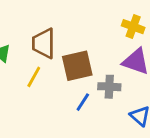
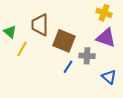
brown square: (77, 66) -> (64, 41), turned 35
yellow line: (34, 77) -> (22, 49), moved

